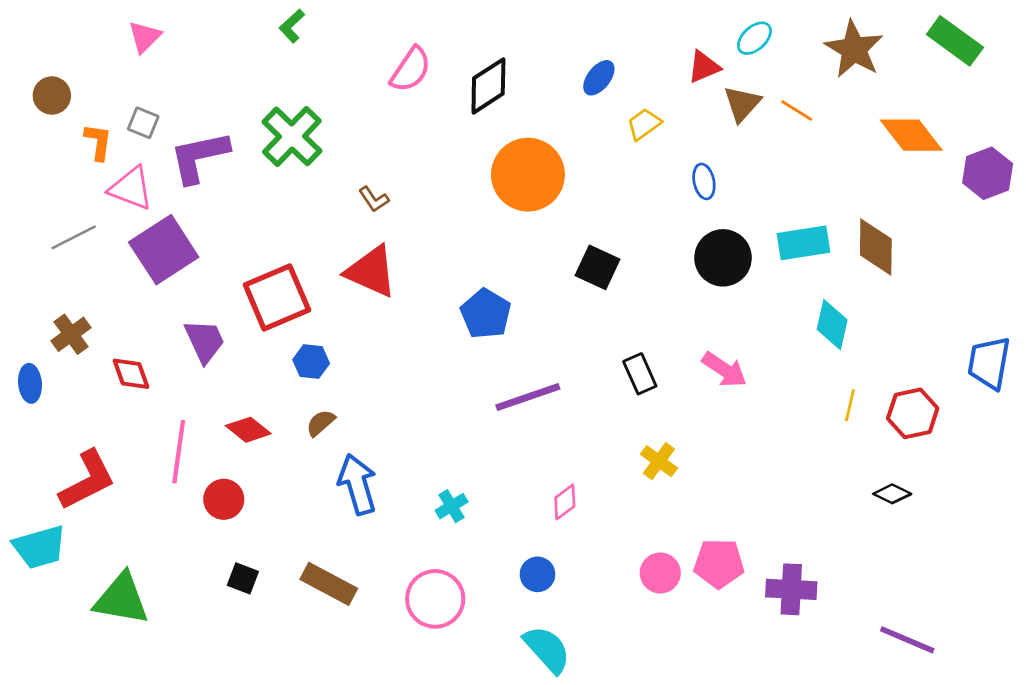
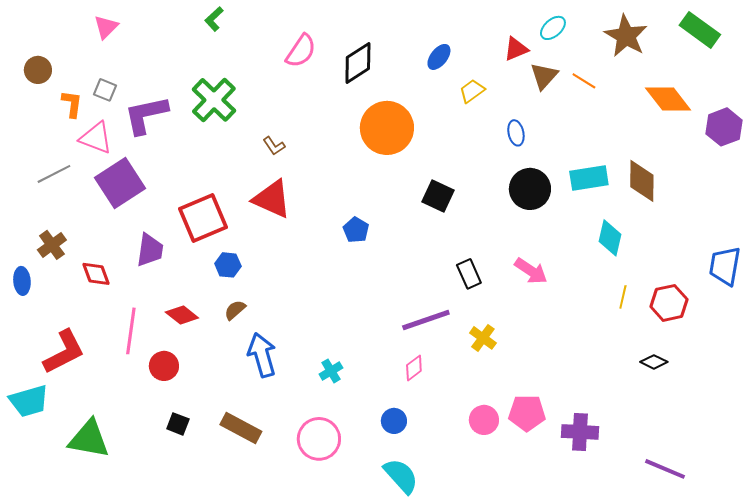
blue pentagon: (486, 314) -> (356, 230), size x0.7
purple trapezoid: (205, 341) -> (150, 250), turned 33
purple line: (528, 397) -> (426, 320), moved

